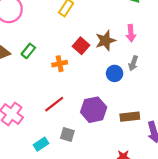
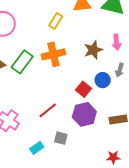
red square: (81, 46) -> (84, 89), moved
green rectangle: (28, 51) -> (22, 62), size x1.6
orange cross: (60, 64) -> (53, 54), moved, size x1.6

